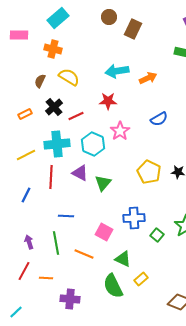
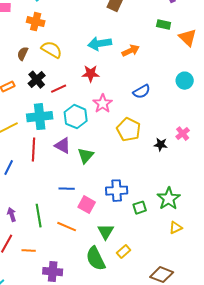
yellow pentagon: (149, 172) -> (129, 130), moved
blue line: (66, 216) -> (67, 189), moved
green square: (157, 235) -> (140, 208), turned 32
green triangle: (123, 259) -> (106, 232), turned 36

